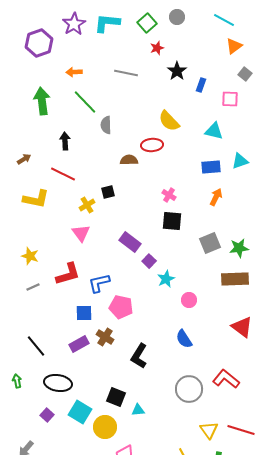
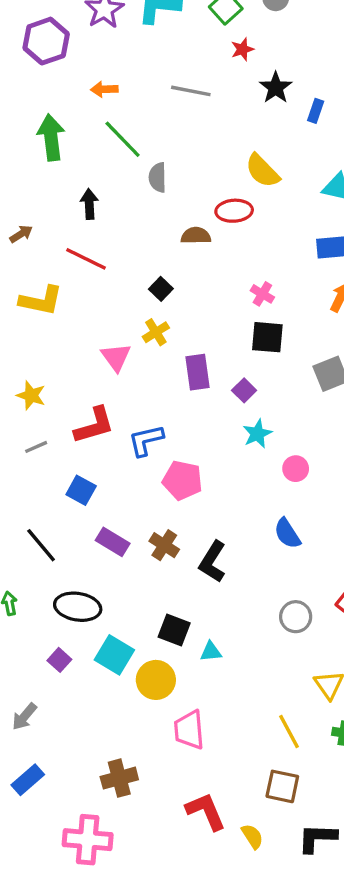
black square: (108, 192) -> (161, 289), turned -32
yellow cross: (87, 205) -> (156, 332), moved
purple rectangle: (130, 242) -> (197, 372), turned 45
purple square: (149, 261) -> (244, 390), moved
blue square: (84, 313) -> (81, 490), moved, turned 30
brown cross: (105, 337) -> (164, 545), moved
purple rectangle: (79, 344) -> (113, 542), turned 60
gray circle: (189, 389) -> (296, 617), size x0.7

